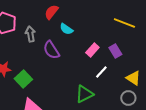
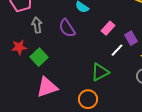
gray arrow: (30, 34) -> (37, 25), moved
purple rectangle: (115, 51) -> (131, 38), moved

